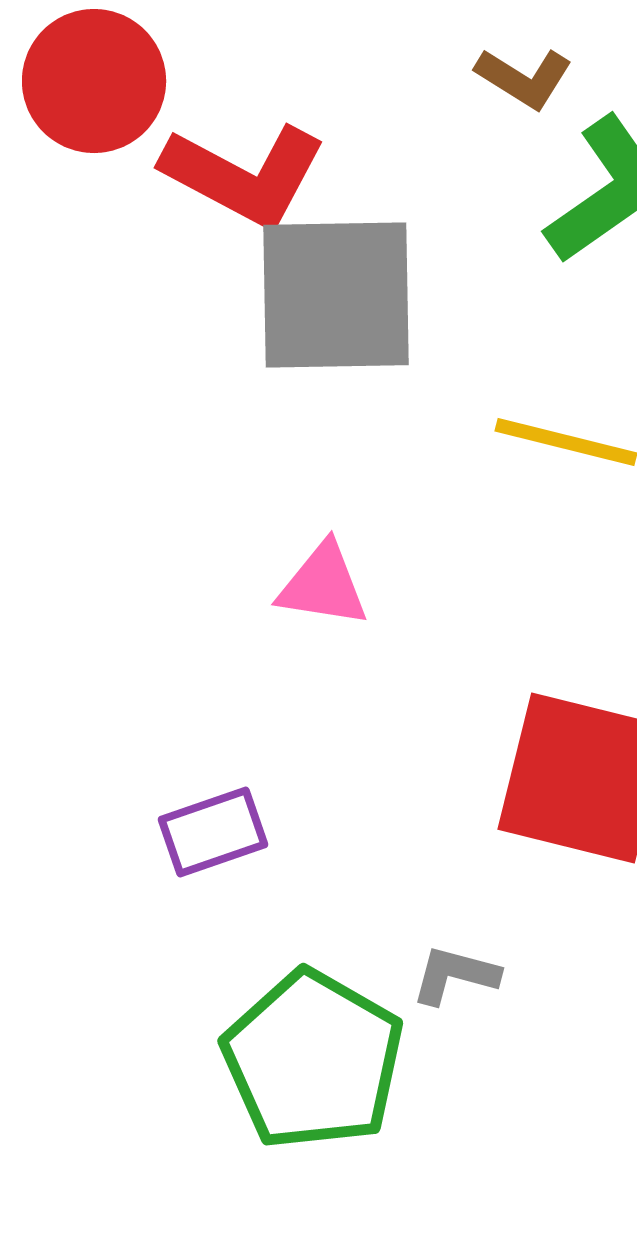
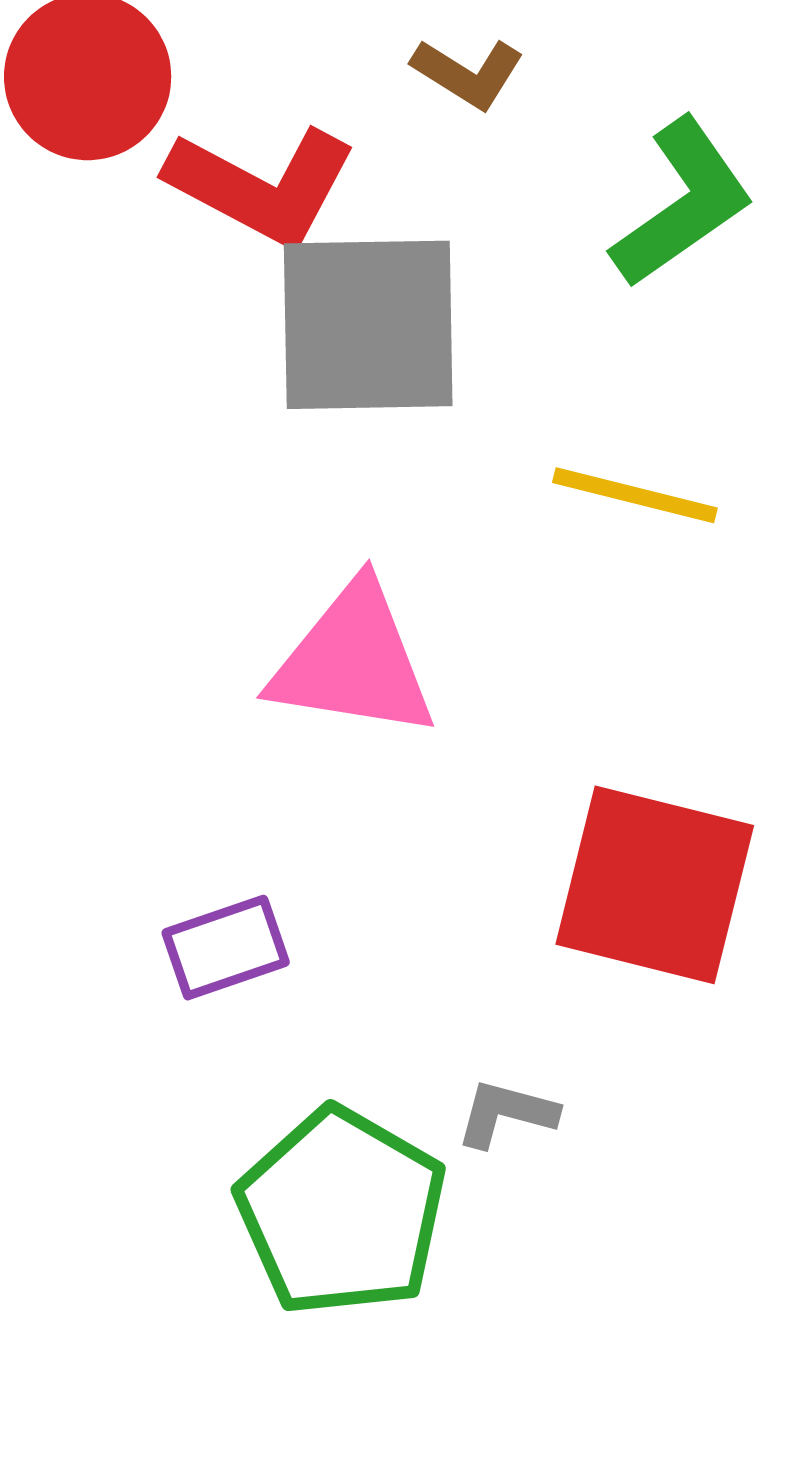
brown L-shape: (524, 78) -> (468, 73), moved
pink triangle: (323, 585) -> (353, 661), size x1.6

